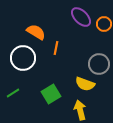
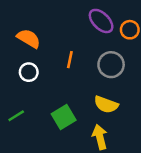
orange semicircle: (36, 32) -> (29, 38), moved
white circle: (23, 58) -> (29, 72), size x0.6
gray circle: (99, 64) -> (111, 65), moved

